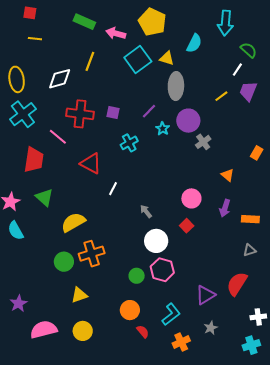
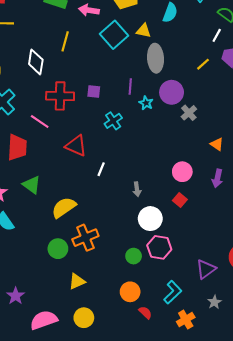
white diamond: (60, 79) -> (36, 62), turned -60
purple line: (149, 111) -> (130, 86), turned -35
gray arrow: (146, 211) -> (137, 189), turned -144

